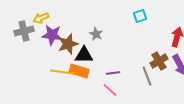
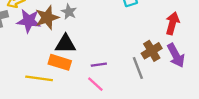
gray star: (96, 34) -> (69, 12), moved
brown star: (68, 44) -> (47, 17), moved
yellow line: (62, 72) -> (39, 78), moved

